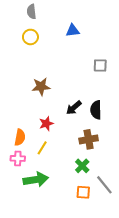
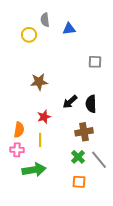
gray semicircle: (32, 12) -> (45, 20), moved
yellow line: (42, 148) -> (40, 140), turned -32
gray line: (104, 185) -> (99, 160), moved

